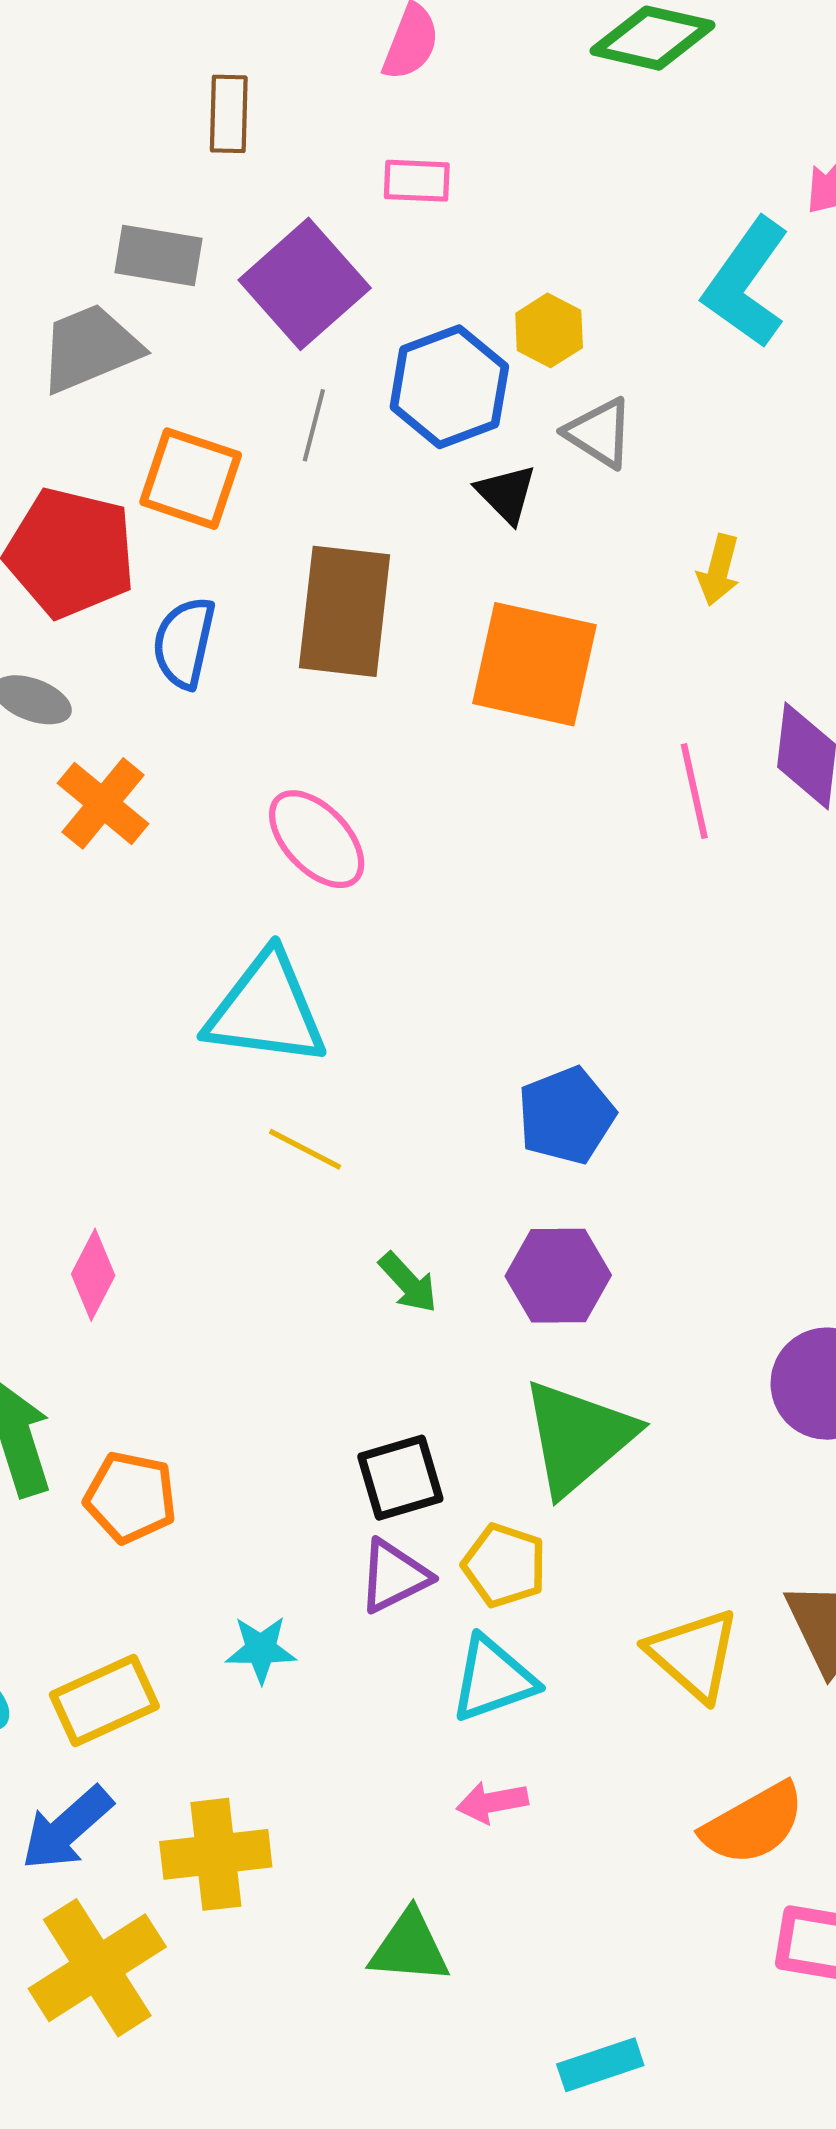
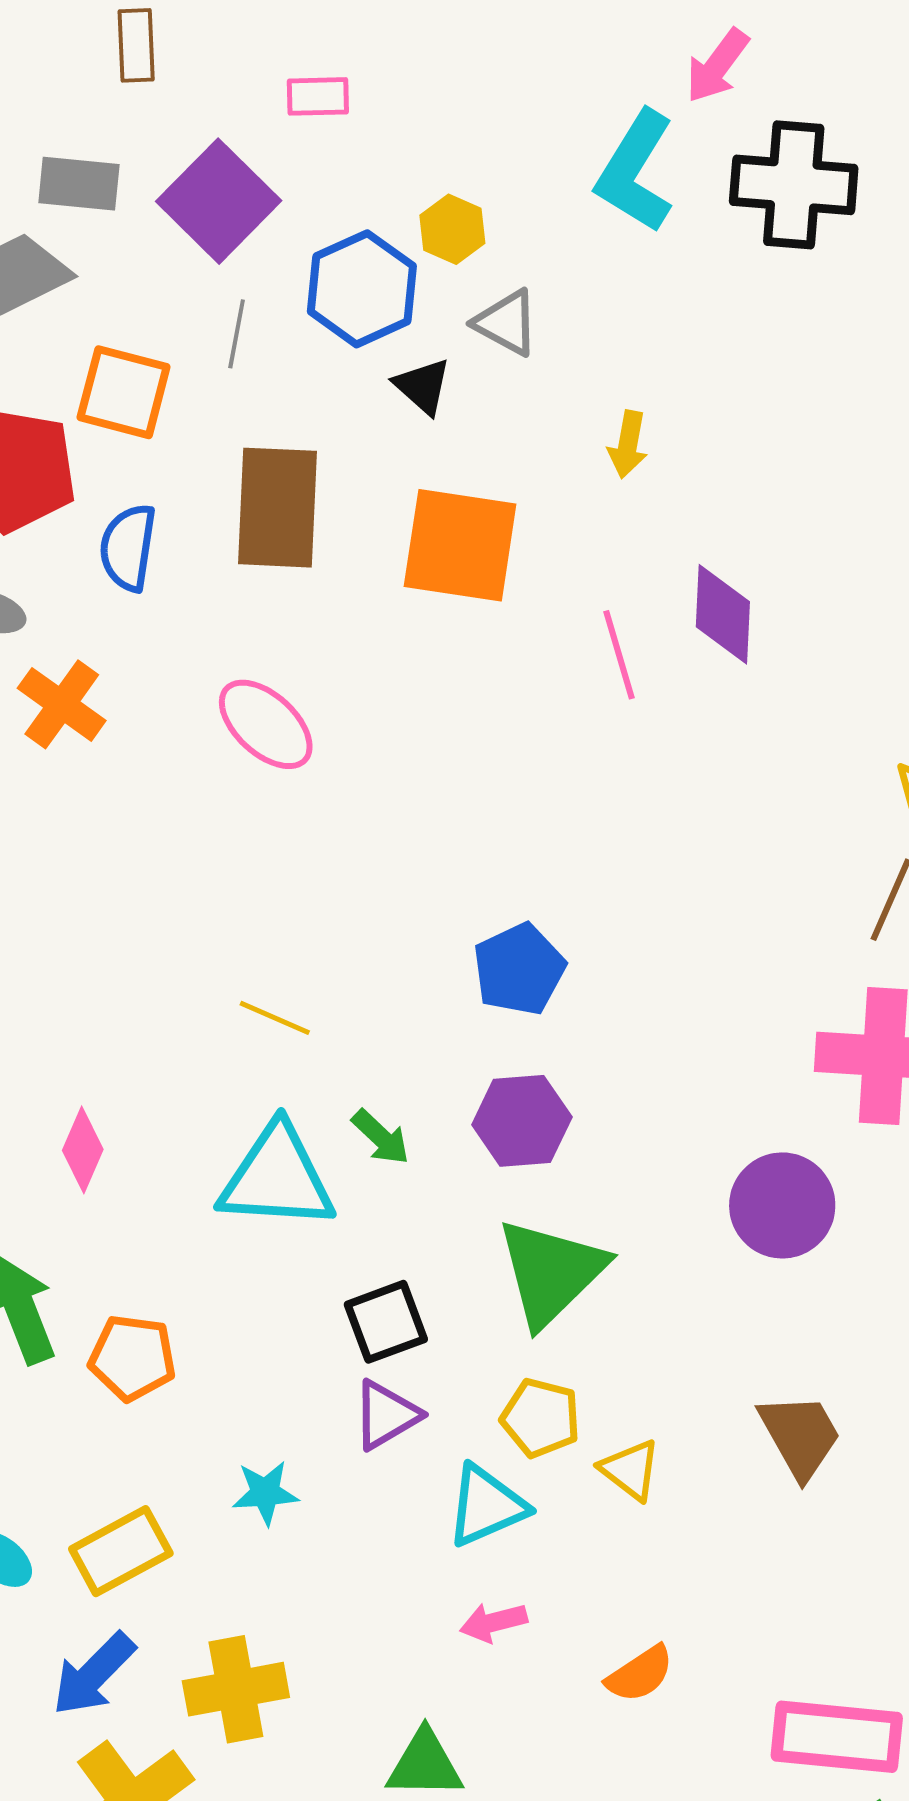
cyan triangle: (266, 1010) -> (277, 1178), moved
yellow pentagon: (504, 1565) -> (541, 1418), moved
yellow triangle: (693, 1654) -> (630, 1470), moved, size x0.7
orange semicircle: (753, 1824) -> (640, 1674), moved, size x0.7

